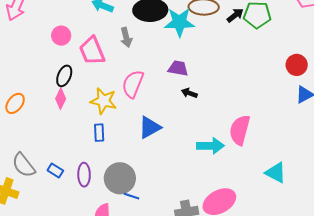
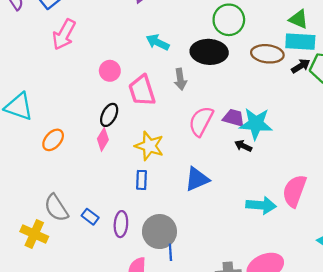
cyan star: (179, 22) -> (256, 124), moved
pink semicircle: (133, 84) -> (201, 121), moved
blue line: (132, 196) -> (170, 252), turned 63

